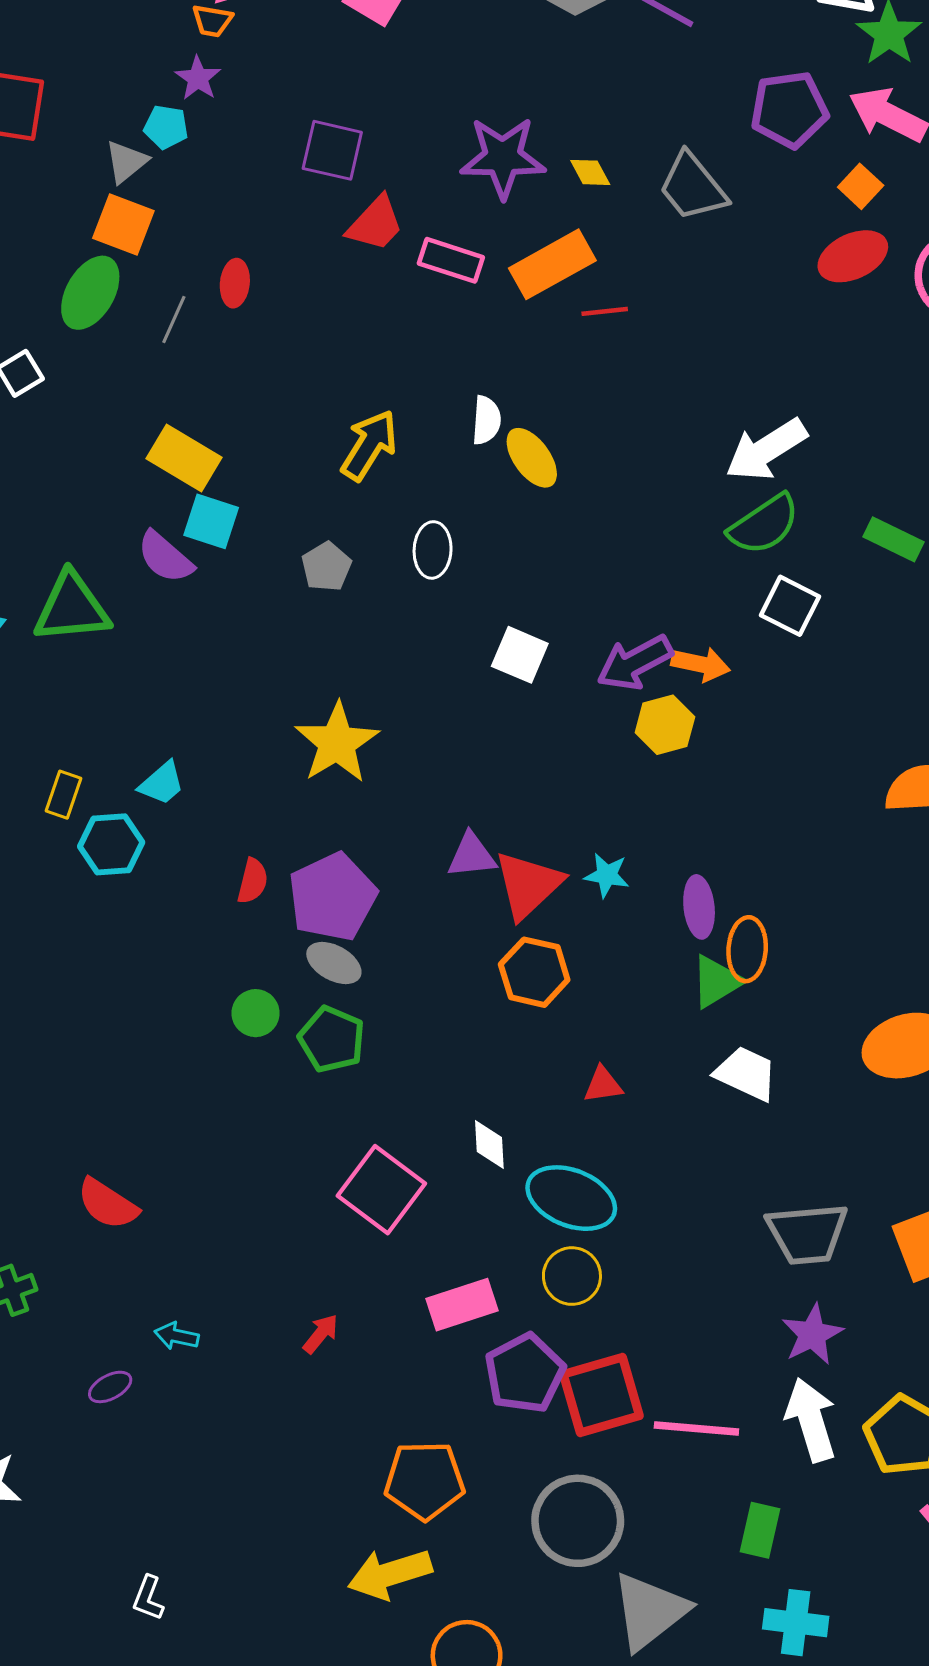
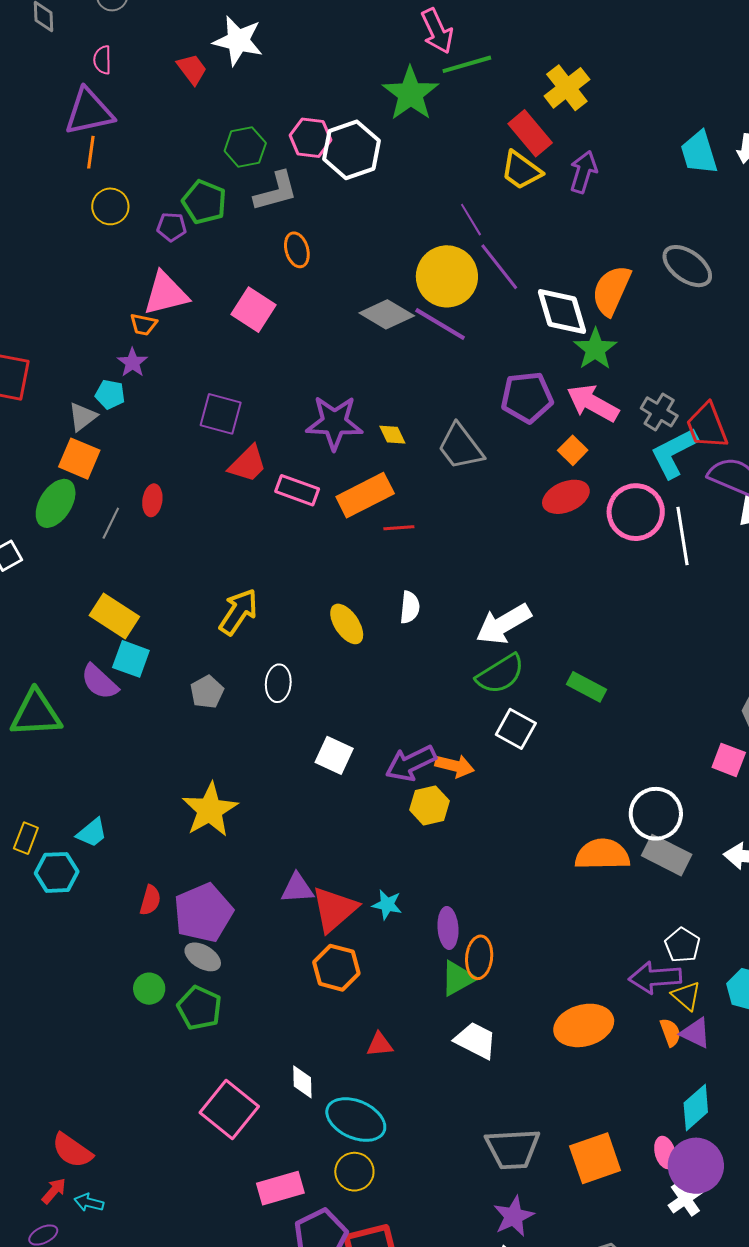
white semicircle: (486, 420) -> (410, 607), moved
red semicircle: (108, 1204) -> (72, 1151), moved
red arrow: (321, 1334) -> (54, 1191), moved

